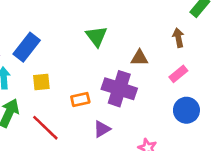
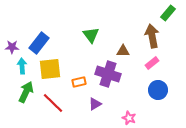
brown arrow: (178, 38) -> (152, 36), size x1.6
yellow square: (41, 82) -> (50, 69), size x1.6

